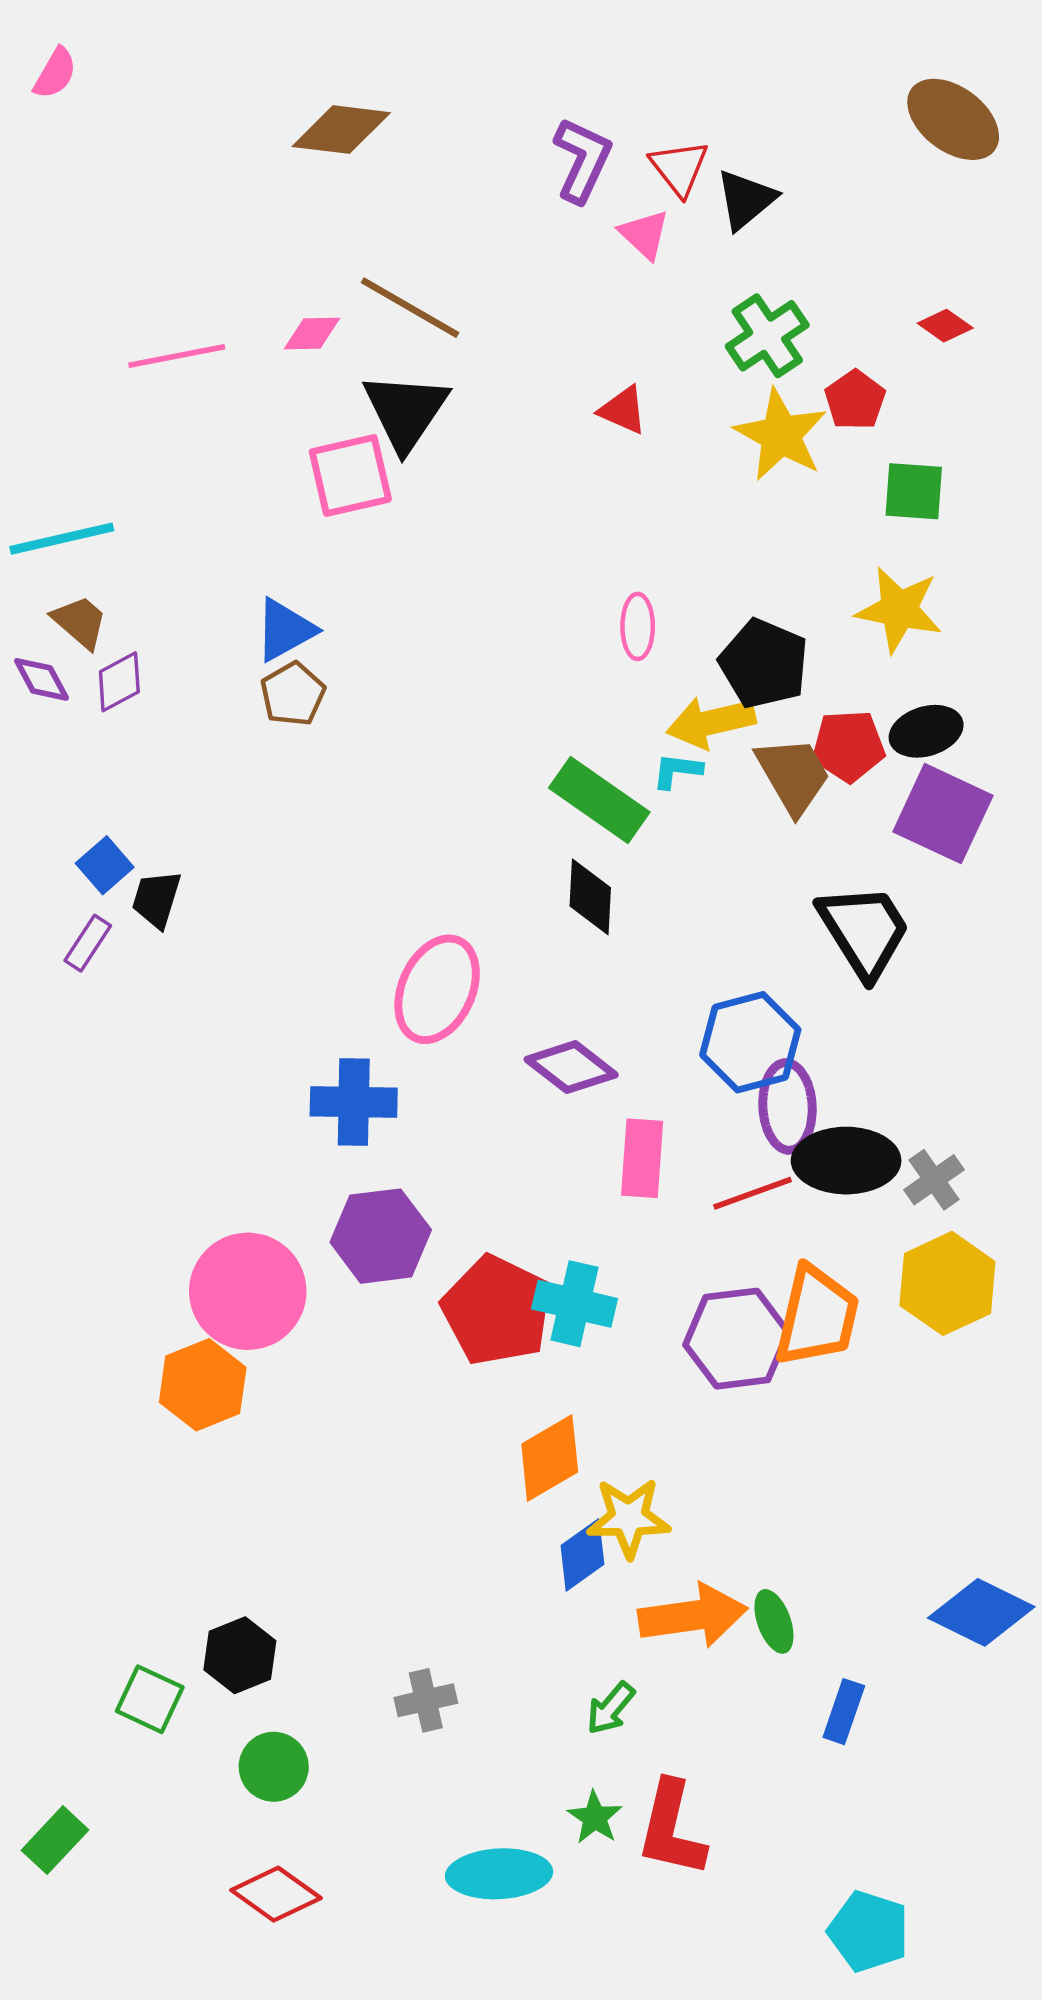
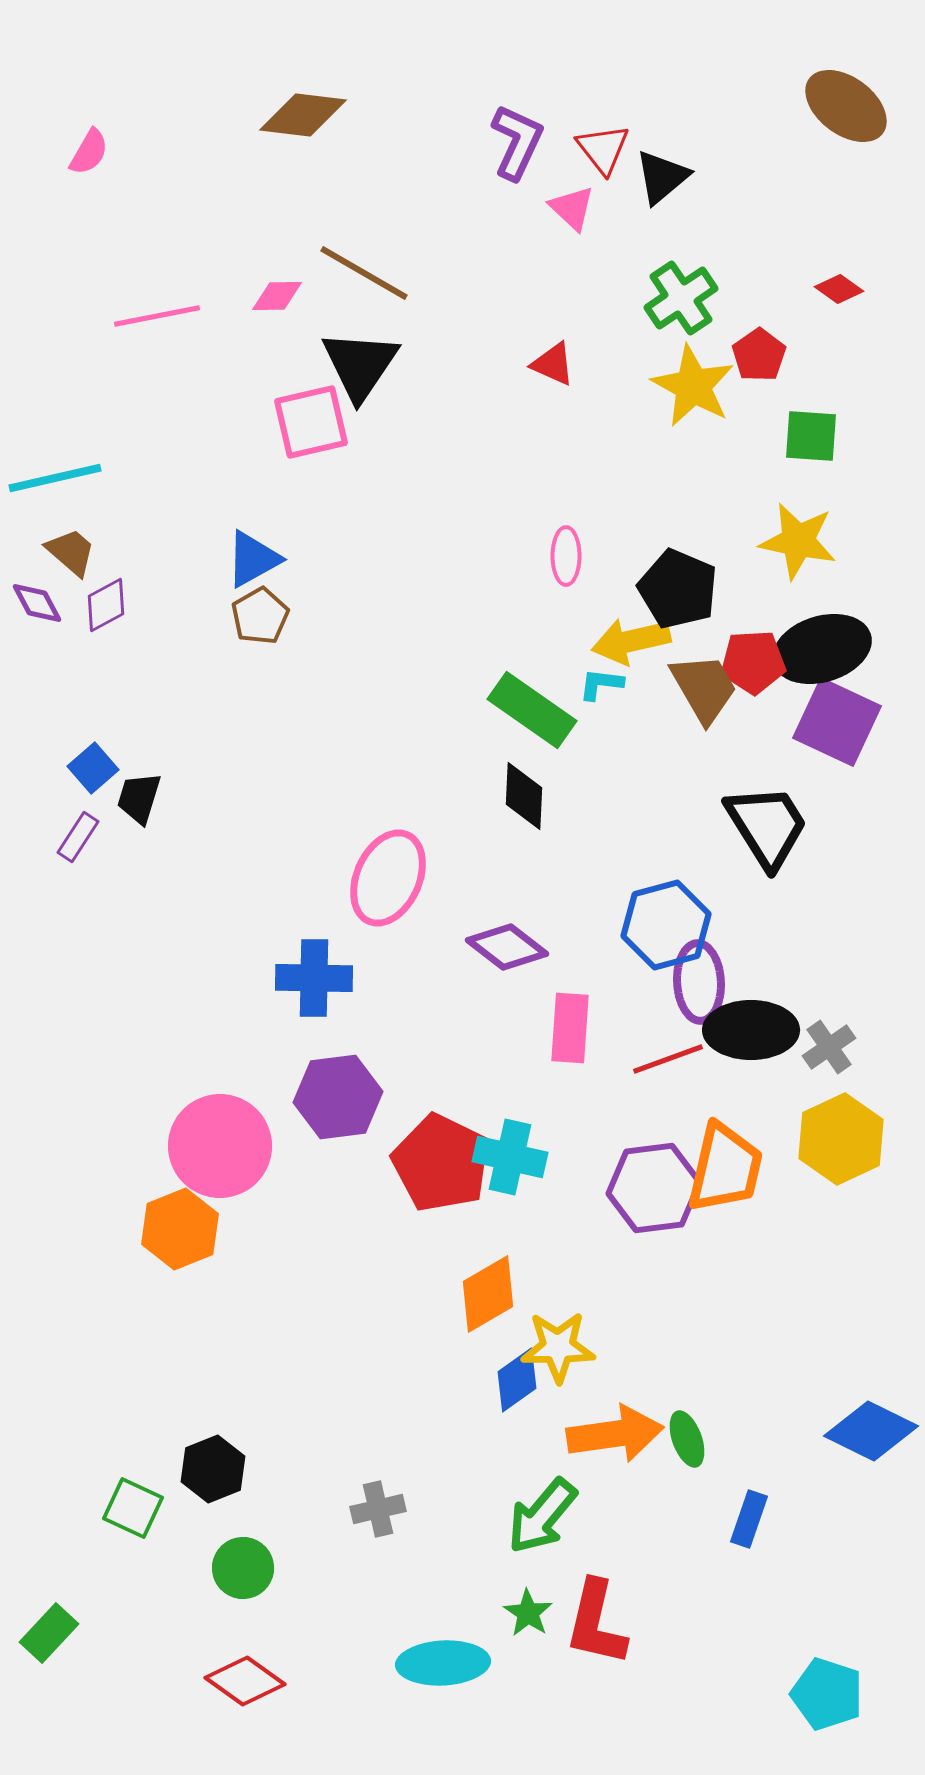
pink semicircle: (55, 73) -> (89, 152), moved
black ellipse: (926, 731) -> (822, 649), size x1.5
green arrow: (611, 1708) -> (542, 1516), size x1.6
cyan pentagon: (869, 1931) -> (827, 1694), moved

